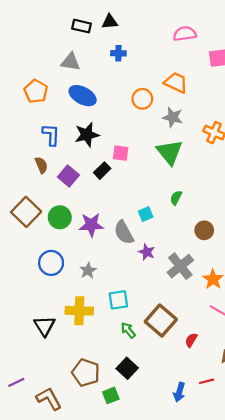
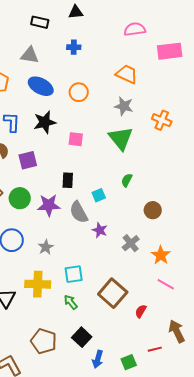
black triangle: (110, 22) -> (76, 12), moved
orange circle: (142, 99) -> (79, 92), moved
black rectangle: (102, 171) -> (68, 180), moved, turned -42
purple square: (68, 176) -> (28, 160), turned 36
gray cross: (180, 266) -> (131, 243), size x0.7
green arrow: (128, 330) -> (71, 302), moved
blue arrow: (179, 392) -> (98, 359), moved
green square: (111, 395) -> (129, 362), moved

